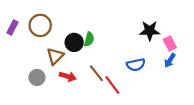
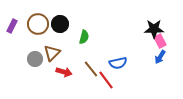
black star: (150, 31) -> (154, 29), moved
black circle: (74, 42) -> (60, 24), moved
blue semicircle: (136, 65) -> (118, 63), moved
gray circle: (37, 77) -> (35, 59), moved

